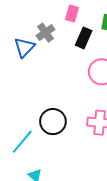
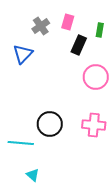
gray cross: (46, 33) -> (41, 26), moved
cyan line: (22, 142) -> (21, 143), turned 55

